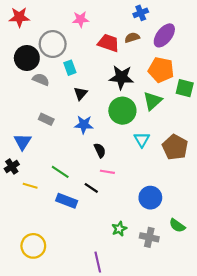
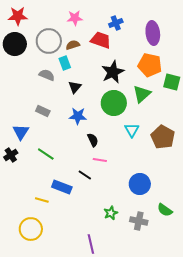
blue cross: (141, 13) -> (116, 23), moved
purple ellipse: (164, 35) -> (153, 33), turned -45
brown semicircle: (132, 38) -> (73, 45), moved
black circle: (27, 58) -> (15, 44), moved
black star: (121, 77) -> (113, 72), turned -30
gray semicircle: (41, 79) -> (47, 75), moved
green line: (60, 172) -> (46, 154), moved
yellow line: (30, 186) -> (42, 200), moved

